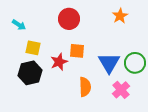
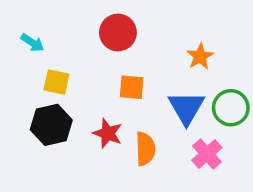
orange star: (120, 16) -> (200, 56), moved
red star: (59, 62) -> (108, 133), moved, turned -30

